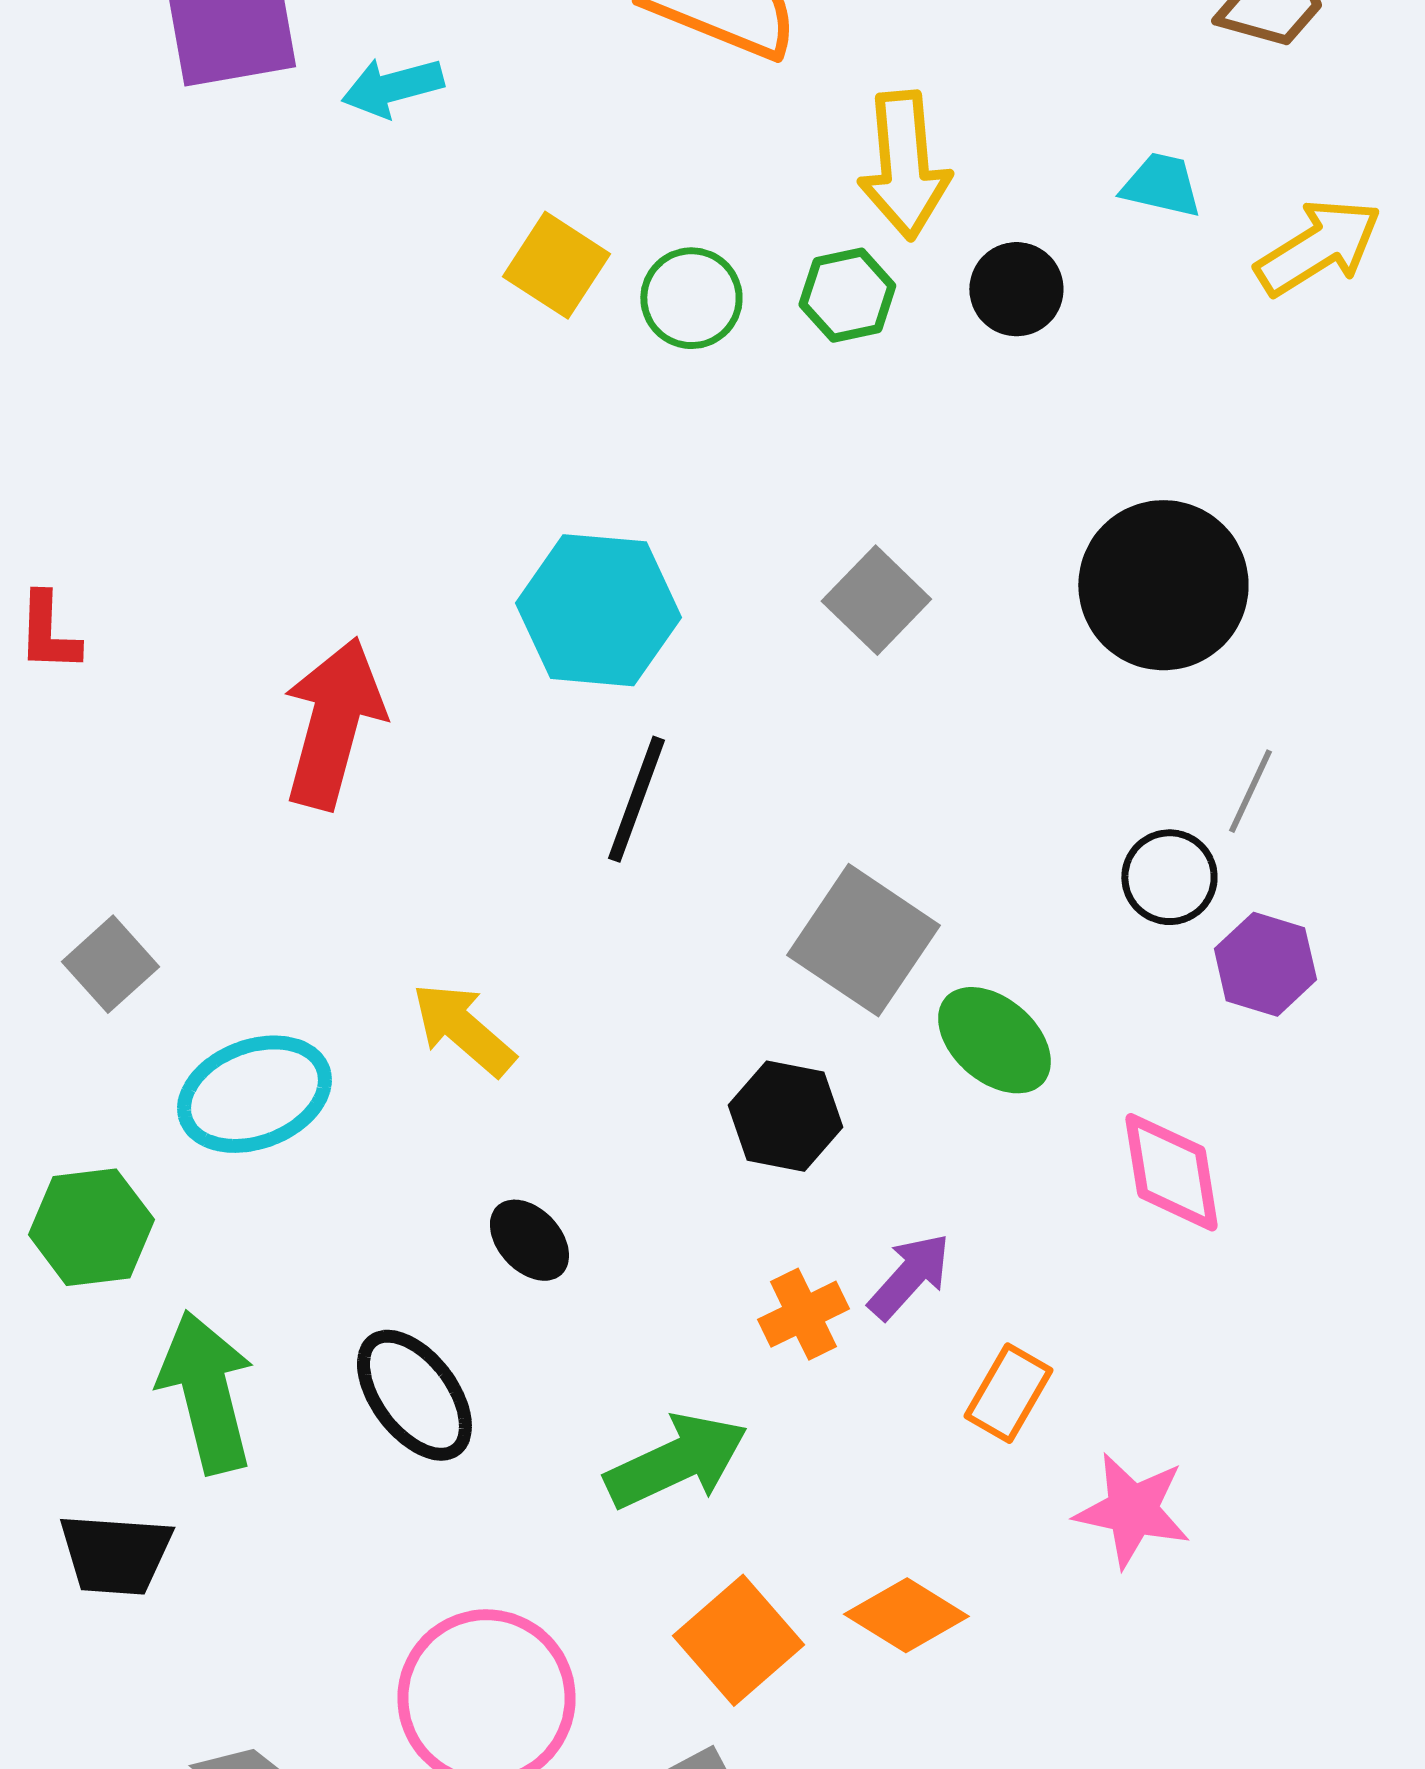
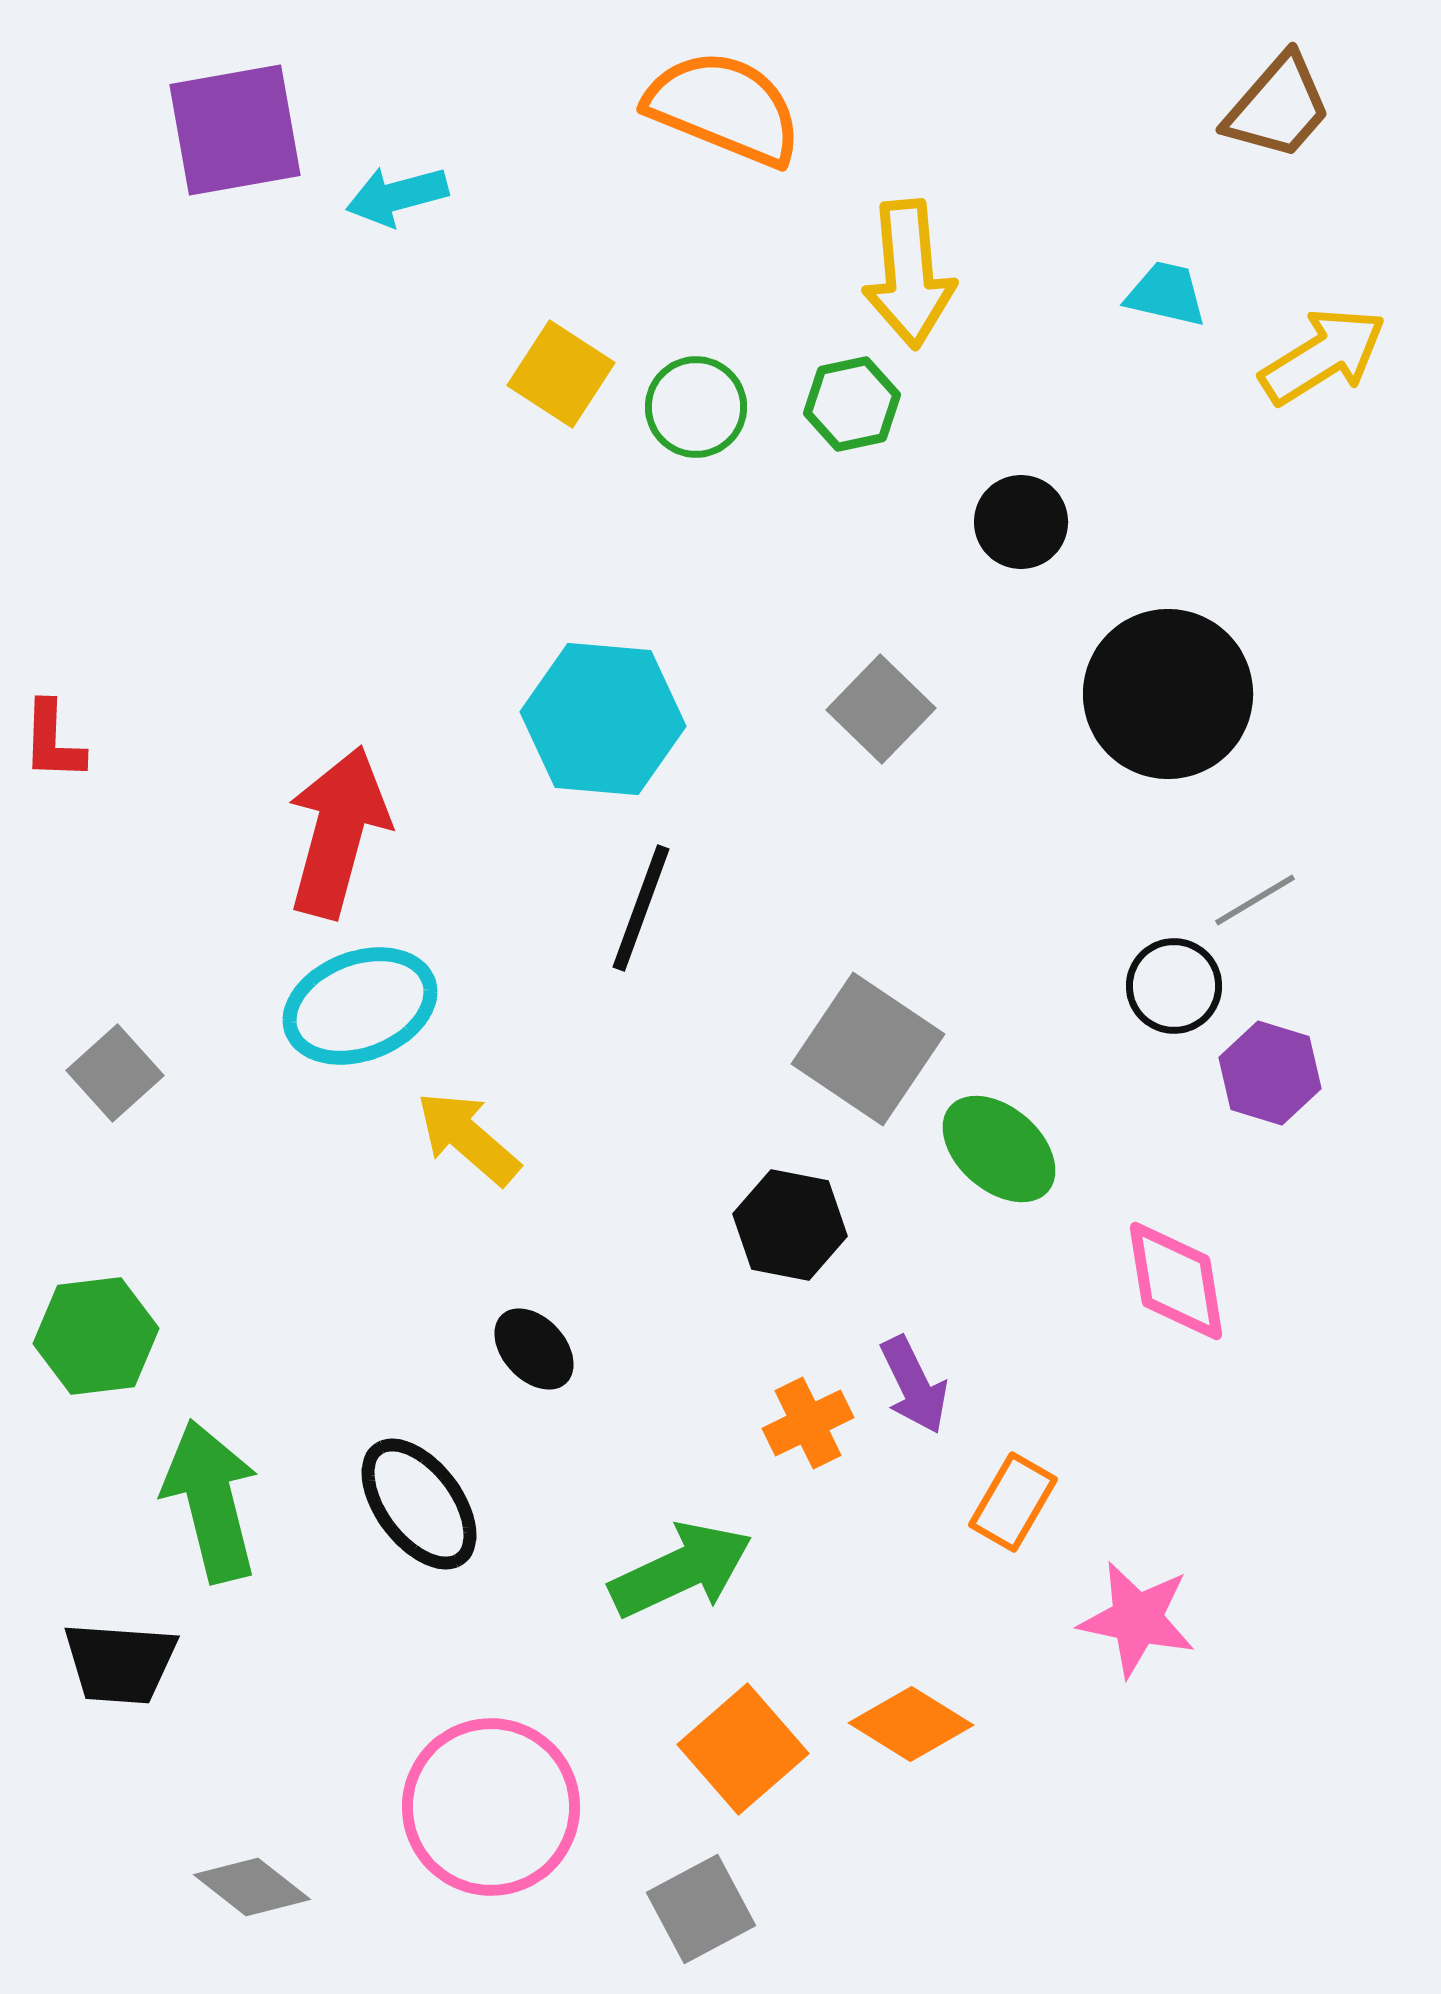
black circle: (1016, 289) -> (1021, 522), moved
gray line: (1250, 791) -> (1255, 900), turned 34
cyan ellipse: (254, 1094) -> (360, 1006), moved
purple arrow: (909, 1276) -> (914, 1385), turned 112

